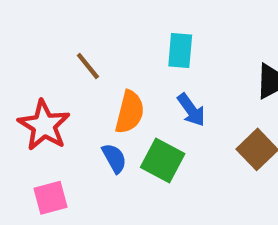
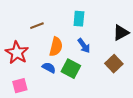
brown line: (88, 66) -> (37, 26), turned -72
blue semicircle: (114, 158) -> (49, 68), turned -32

